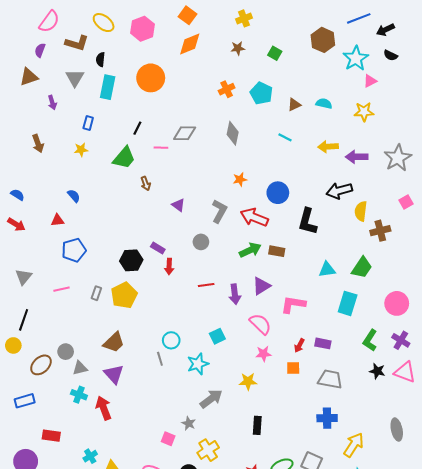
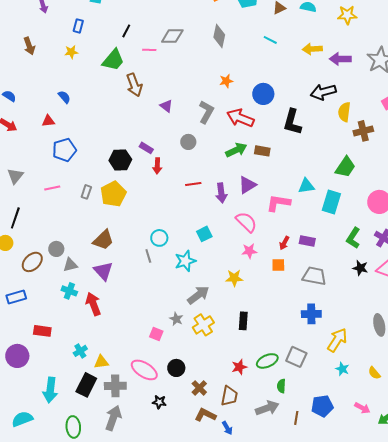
brown arrow: (146, 183) -> (134, 85), size x1.6
cyan triangle: (327, 270) -> (306, 186), moved
yellow cross: (208, 450) -> (203, 325), moved

